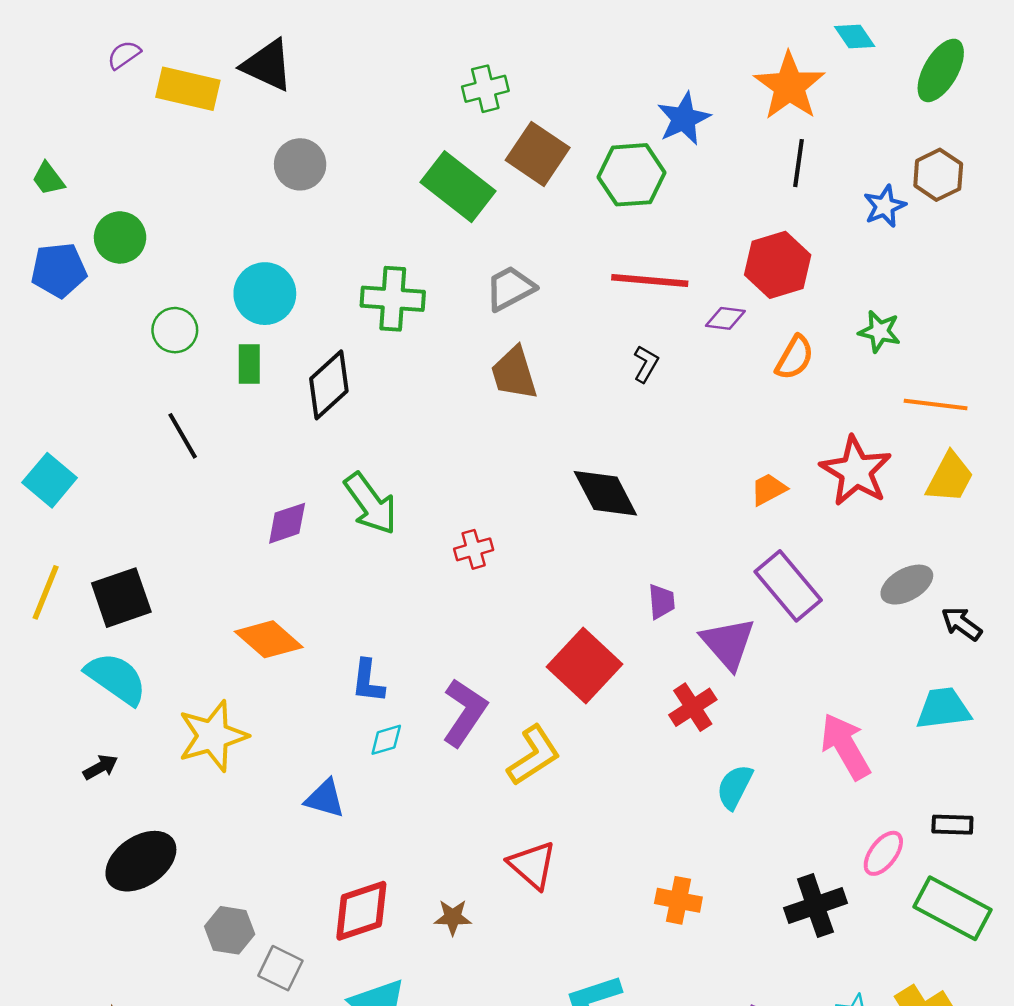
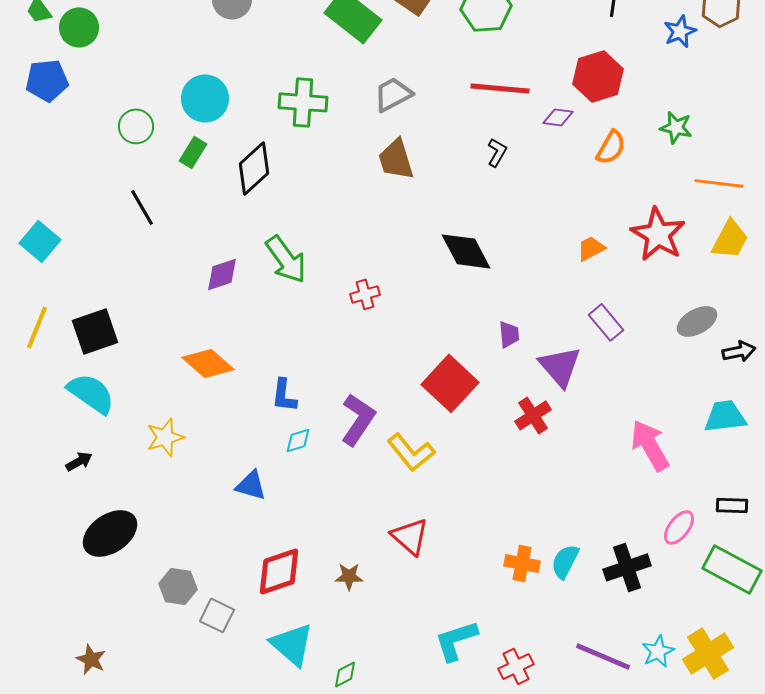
green circle: (120, 237) -> (79, 27), moved
green rectangle: (249, 364) -> (193, 152), turned 32
purple rectangle: (788, 586) -> (606, 322), size x0.7
black arrow: (962, 624) -> (739, 351), turned 132
yellow star: (213, 736) -> (165, 437), size x0.7
yellow L-shape: (534, 755) -> (411, 452), turned 84
cyan semicircle: (735, 787) -> (565, 561), moved

